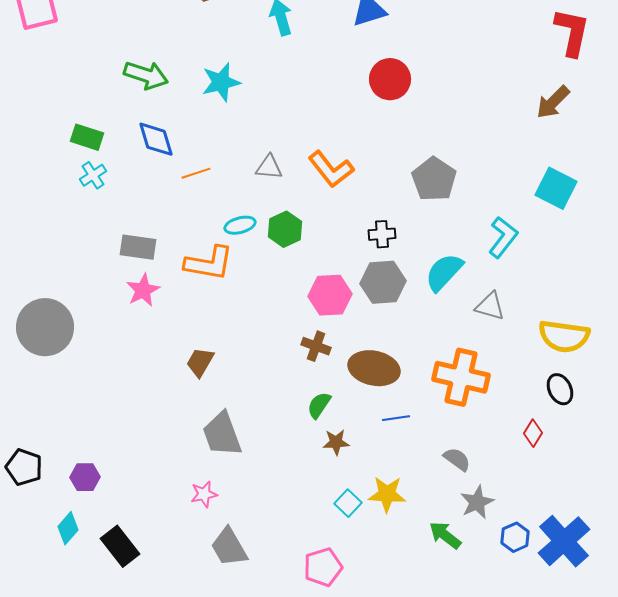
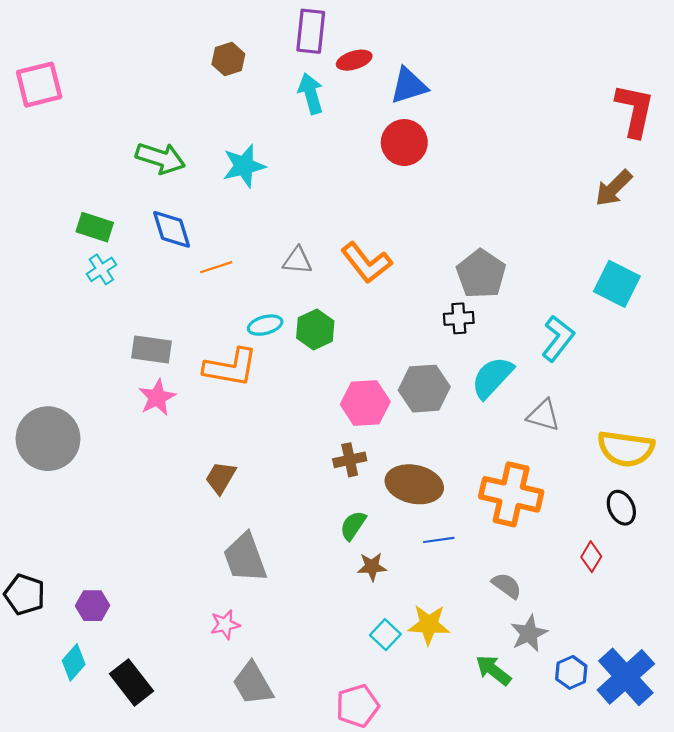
red circle: (390, 79) -> (404, 143), moved
black cross: (382, 234) -> (459, 318), moved
brown cross: (316, 346) -> (350, 460), turned -32

